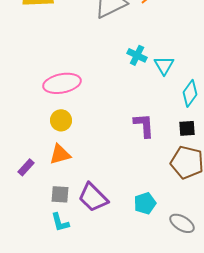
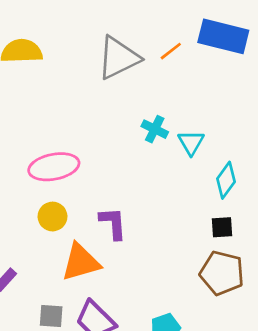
purple L-shape: (144, 125) -> (113, 223), moved
orange triangle: (60, 154) -> (81, 262), moved, size x1.4

